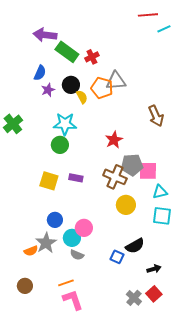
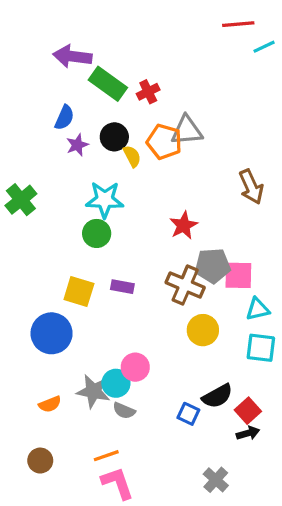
blue circle: (55, 220) -> (52, 333), moved, size x1.6
gray star: (46, 243) -> (93, 391), moved, turned -30
red square: (154, 294) -> (248, 411), moved

